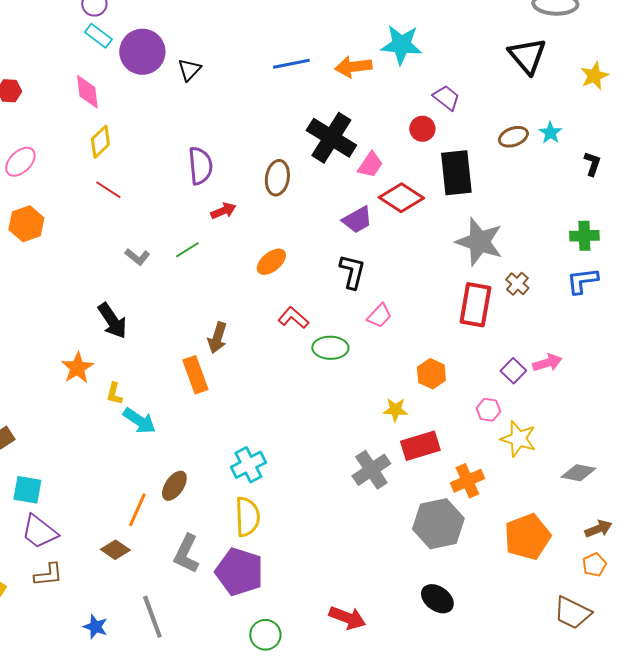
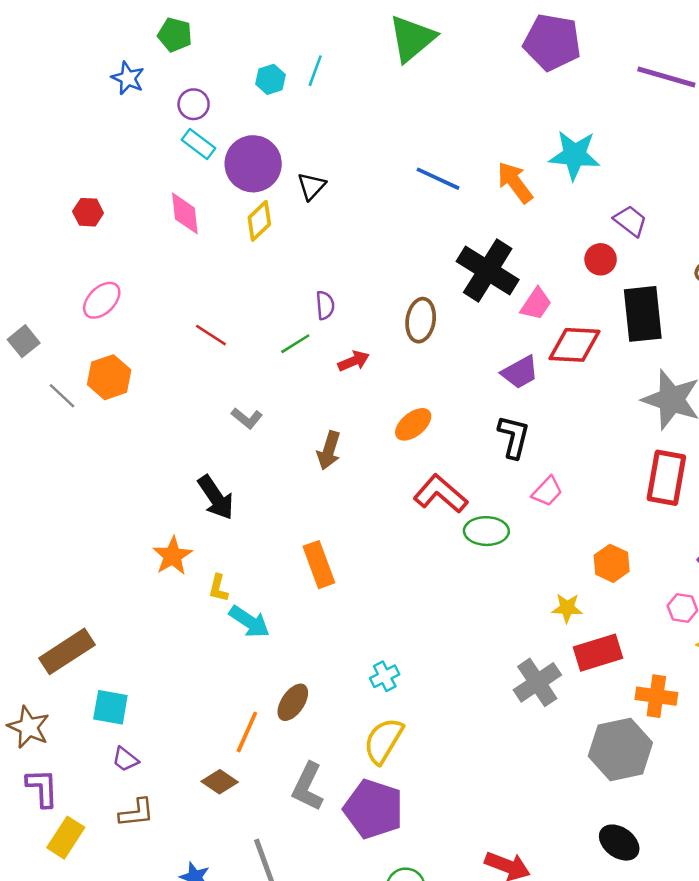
blue line: (291, 64) -> (438, 179), turned 36
orange arrow: (353, 67) -> (515, 182), turned 60
yellow diamond: (100, 142) -> (259, 221), moved
purple semicircle: (200, 166) -> (325, 305), size x0.6
red diamond: (401, 198) -> (574, 345), turned -30
green line: (187, 250) -> (295, 344), moved
red L-shape: (293, 318) -> (440, 494), size x1.4
brown arrow: (217, 338) -> (329, 450), moved
cyan cross: (248, 465) -> (385, 676), size x0.7
orange cross: (467, 481) -> (656, 696), turned 32
yellow semicircle: (247, 517) -> (383, 741), turned -147
purple trapezoid: (39, 532) -> (125, 759), size x0.6

